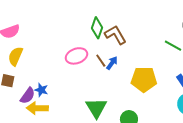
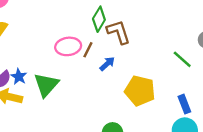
brown line: (101, 61) -> (88, 50), moved, turned 48
green triangle: (96, 108) -> (46, 85), moved

